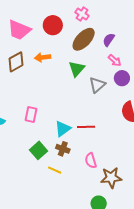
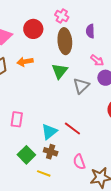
brown ellipse: (84, 39) -> (65, 41), turned -45
purple semicircle: (109, 40) -> (90, 31), moved, turned -32
red line: (86, 127) -> (72, 129), turned 42

